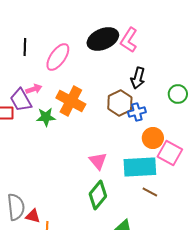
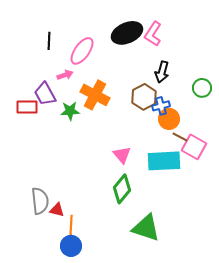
pink arrow: (34, 89) -> (65, 75), moved
orange circle: (153, 138) -> (169, 119), moved
brown line: (150, 192) -> (180, 137), moved

